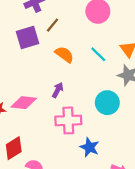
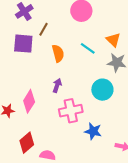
purple square: (28, 37) -> (23, 44), turned 30
orange semicircle: (64, 54) -> (58, 53), turned 48
pink diamond: (24, 103) -> (29, 101), turned -55

